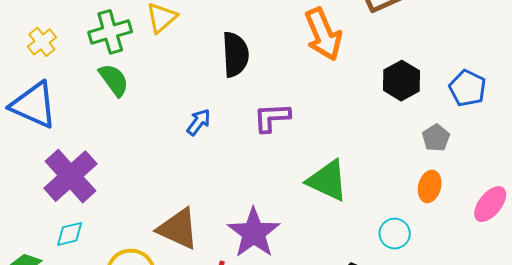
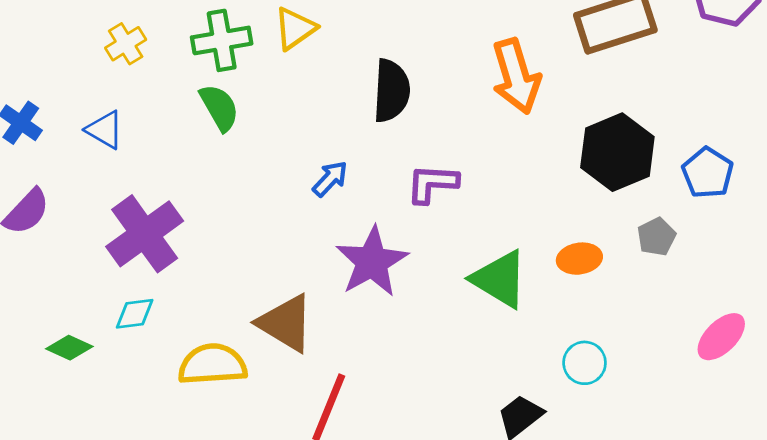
black hexagon: (402, 81) -> (617, 152), size x1.4
blue triangle: (34, 105) -> (105, 130), size x0.6
orange ellipse: (430, 186) -> (579, 259), moved, turned 60
purple star: (254, 233) -> (372, 262), moved

